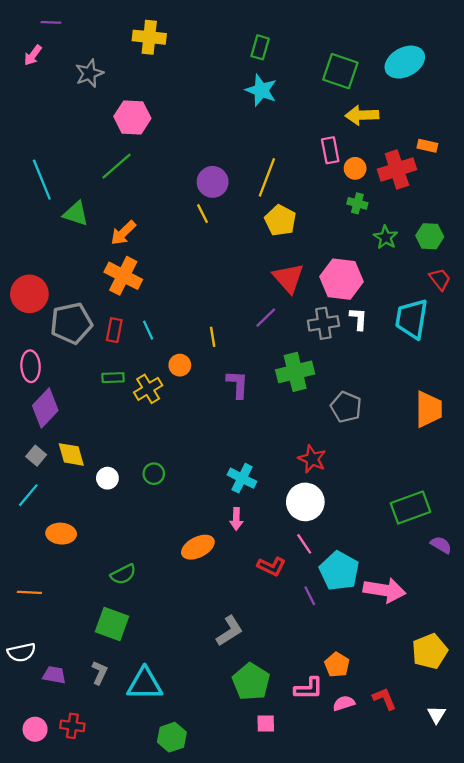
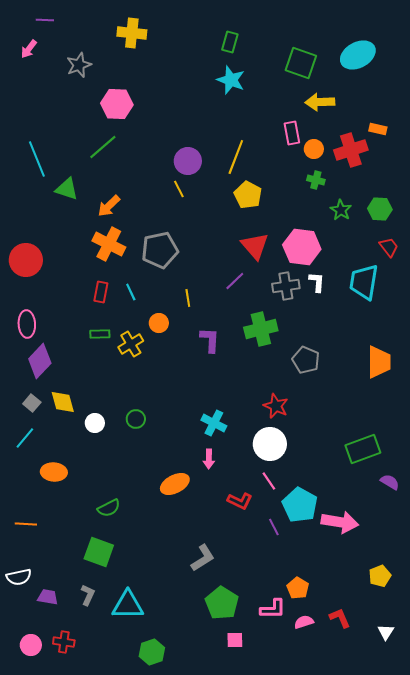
gray pentagon: (71, 323) -> (160, 250), moved
yellow pentagon: (430, 651) -> (380, 576), size x0.7

